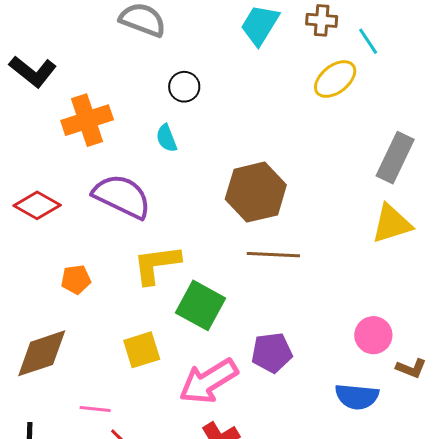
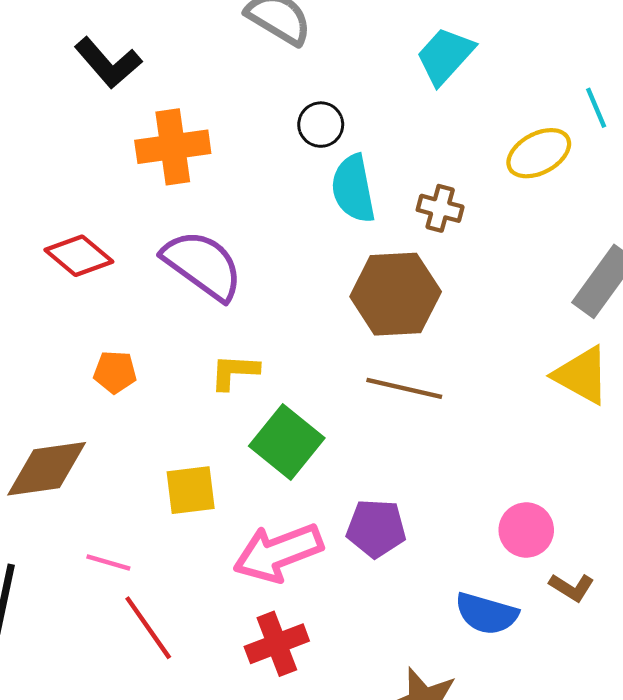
brown cross: (322, 20) -> (440, 208), moved
cyan semicircle: (166, 138) -> (353, 189), moved, size x1.6
yellow triangle: (392, 224) -> (582, 375), turned 36
yellow L-shape: (157, 264) -> (234, 372), size x0.7

